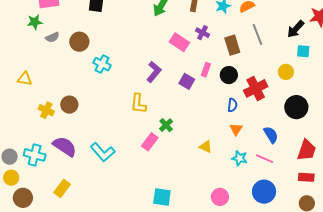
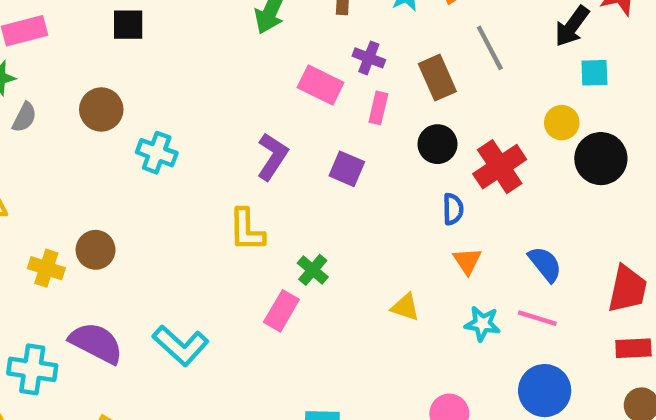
gray semicircle: (52, 37) -> (24, 117), moved, turned -32
pink rectangle: (206, 70) -> (378, 108), moved
black circle: (296, 107) -> (601, 159), moved

